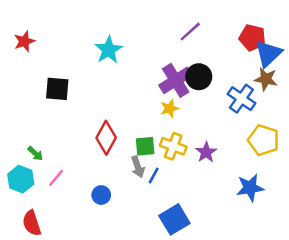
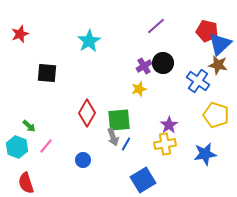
purple cross: (176, 80) -> (144, 66), size x0.6
green square: (145, 146) -> (119, 120), size x1.4
yellow cross: (173, 146) -> (165, 144), moved, turned -30

